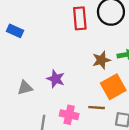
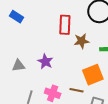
red rectangle: (80, 18) -> (65, 25), moved
brown star: (101, 60) -> (82, 41), moved

